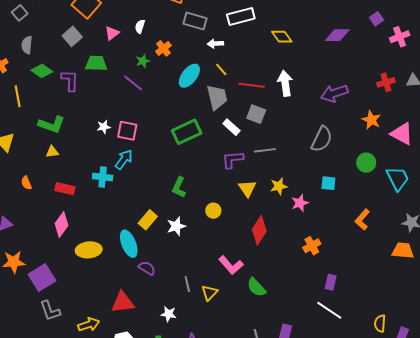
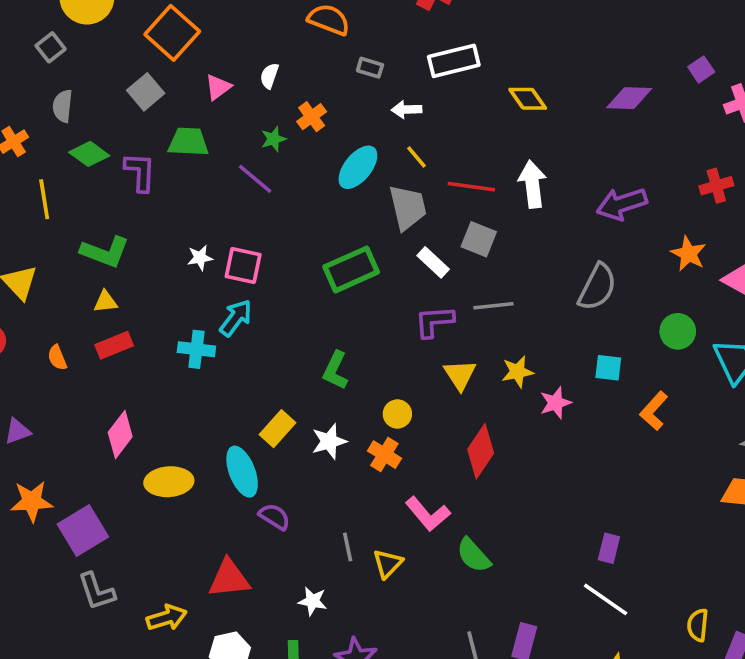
gray rectangle: (195, 21) -> (370, 68), size x0.6
red rectangle: (65, 189) -> (114, 345), moved, turned -36
orange L-shape: (362, 220) -> (654, 411), moved
orange cross: (312, 246) -> (384, 455), moved, turned -30

